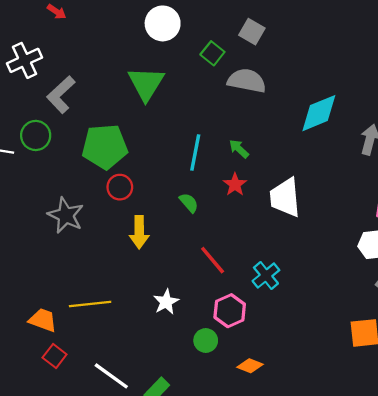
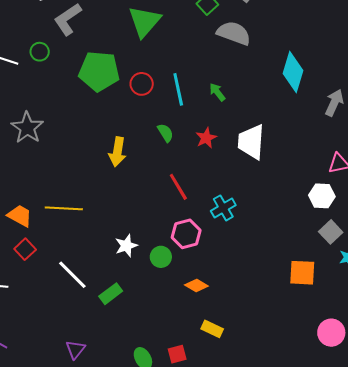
cyan diamond: (319, 113) -> (293, 72), turned -60
green circle: (36, 135) -> (40, 52), size x0.7
cyan line: (195, 153) -> (178, 89), turned -32
red star: (235, 184) -> (206, 138), moved
red circle: (120, 187) -> (142, 84), moved
gray star: (66, 215) -> (27, 128), moved
white star: (166, 302) -> (126, 246), moved

